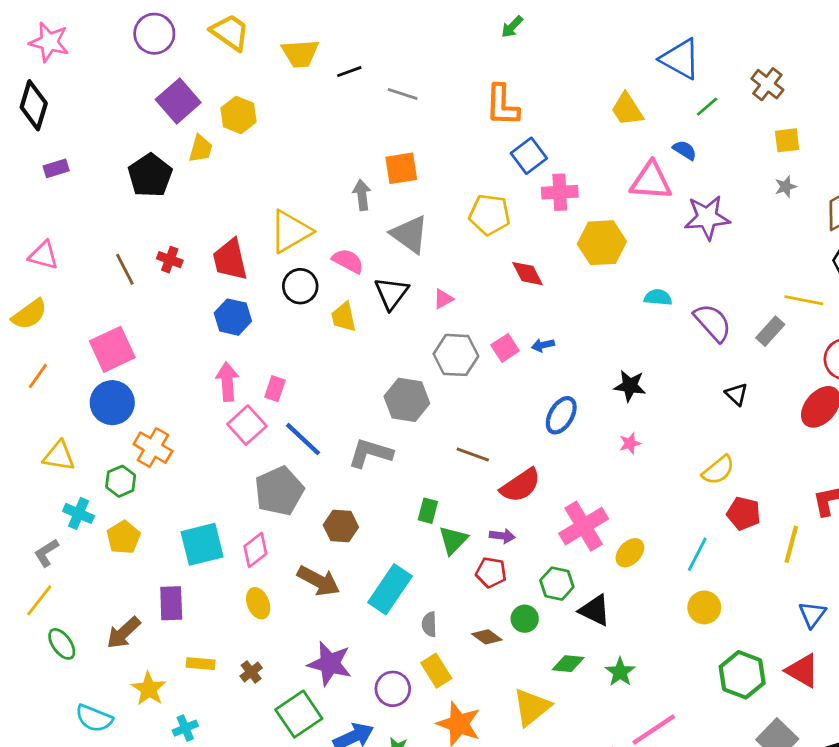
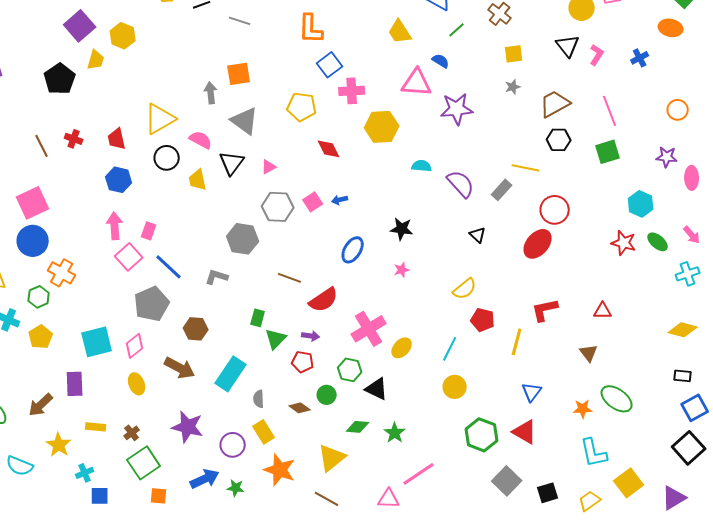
red trapezoid: (230, 260) -> (117, 139), size x0.7
gray L-shape: (370, 453) -> (217, 277), size x0.7
green square: (299, 714) -> (144, 463), moved

